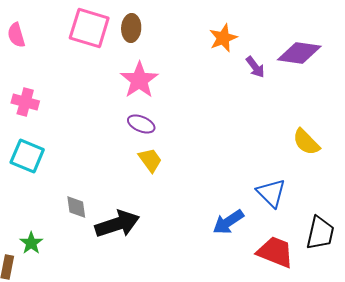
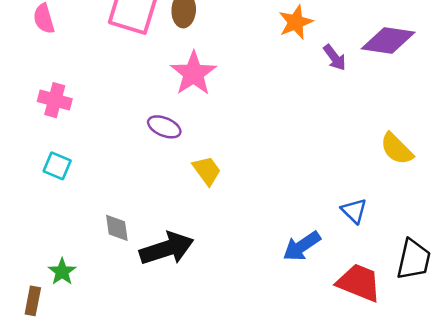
purple ellipse: (141, 124) -> (164, 127), moved
cyan square: (27, 156) -> (57, 166), size x0.7
blue triangle: (271, 193) -> (354, 211), size x0.7

